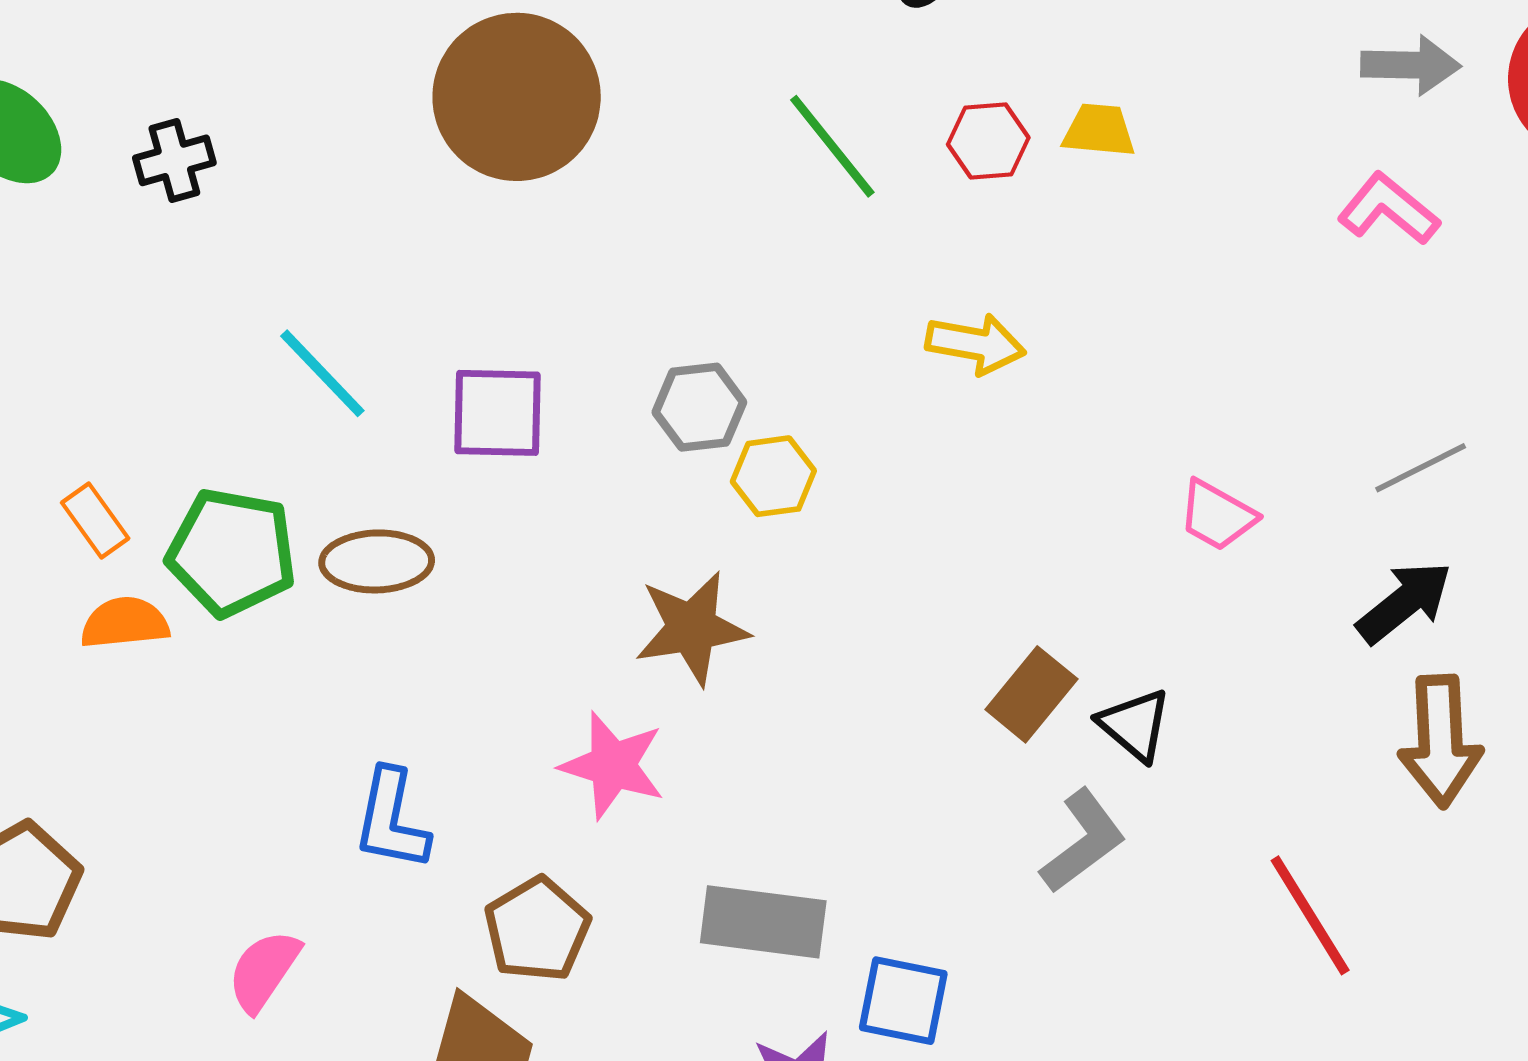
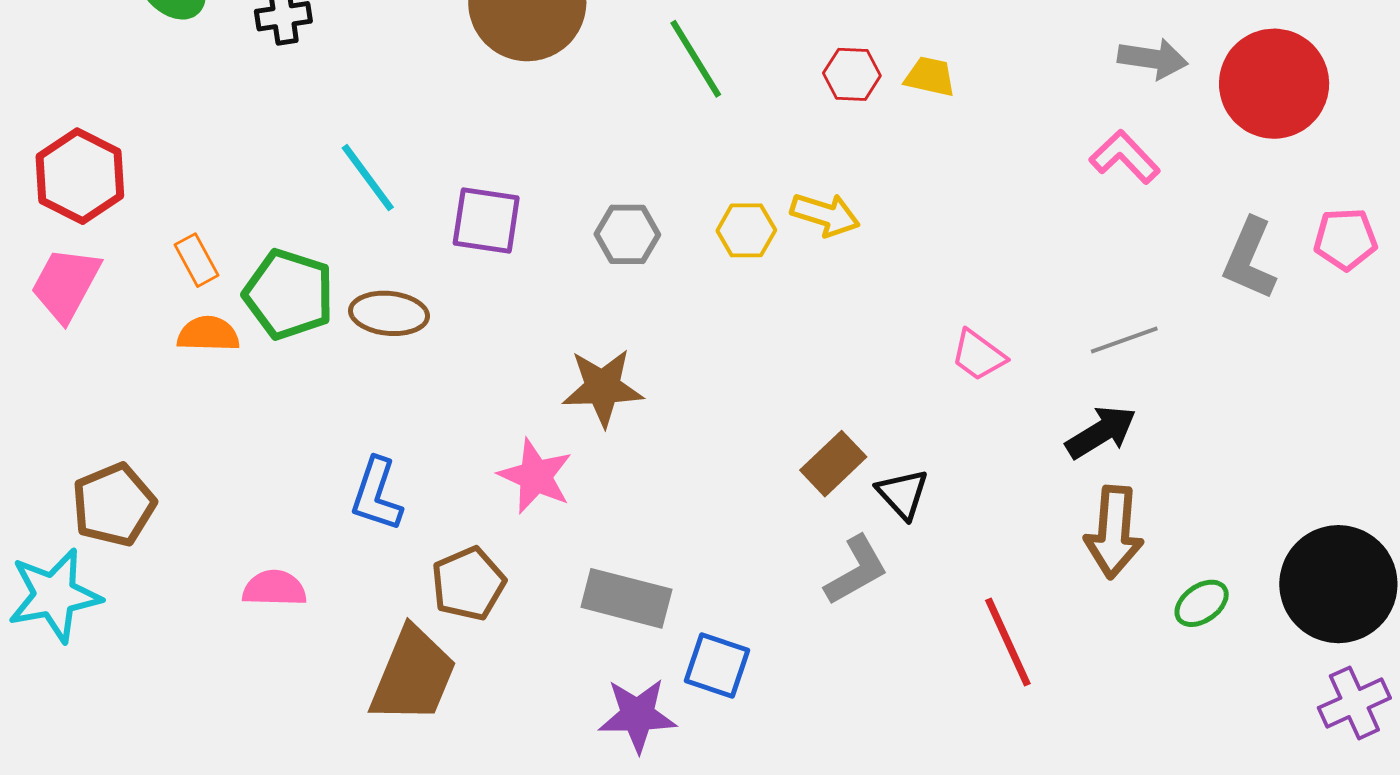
green line: (832, 146) -> (696, 59), moved
yellow hexagon: (773, 476) -> (746, 230), moved
pink semicircle: (264, 971) -> (274, 588), turned 50

